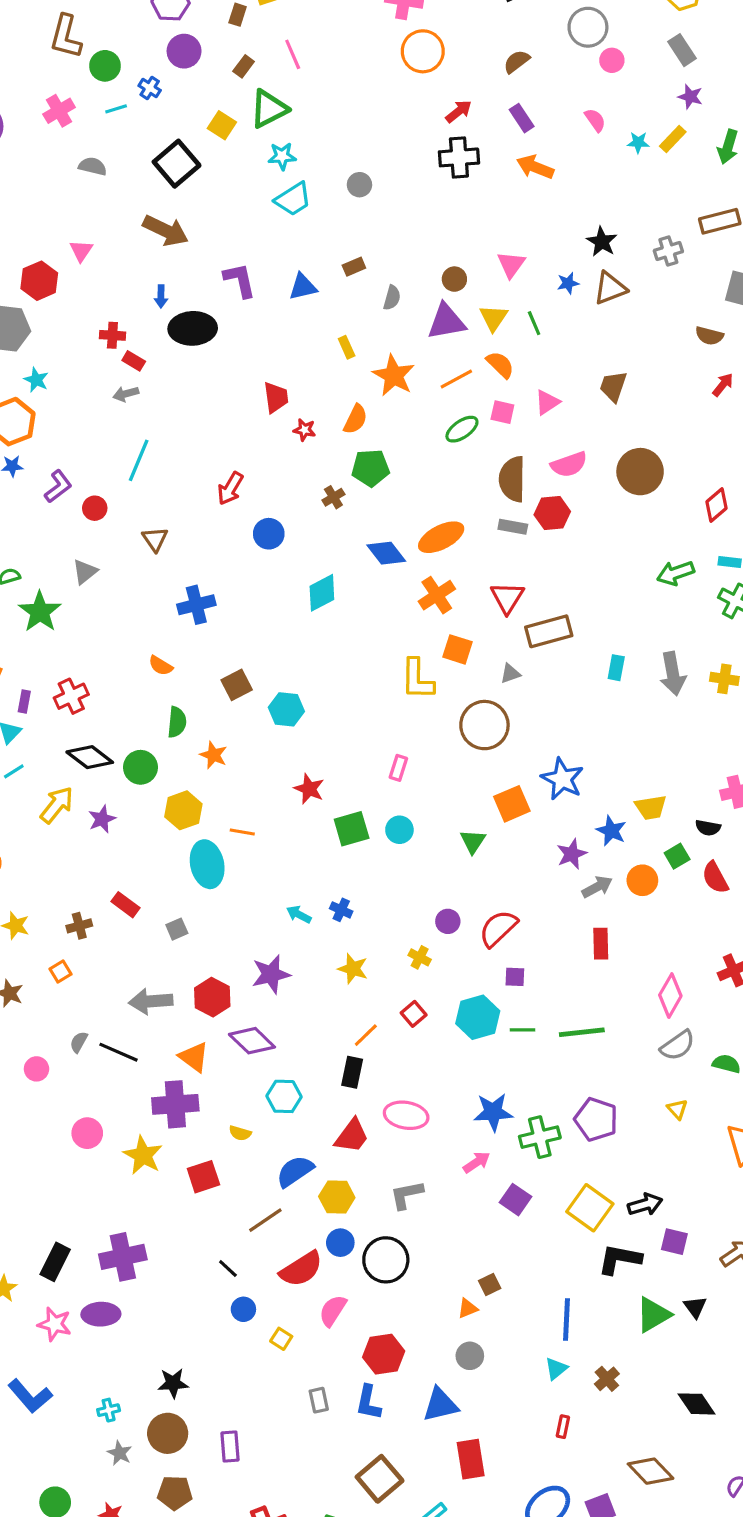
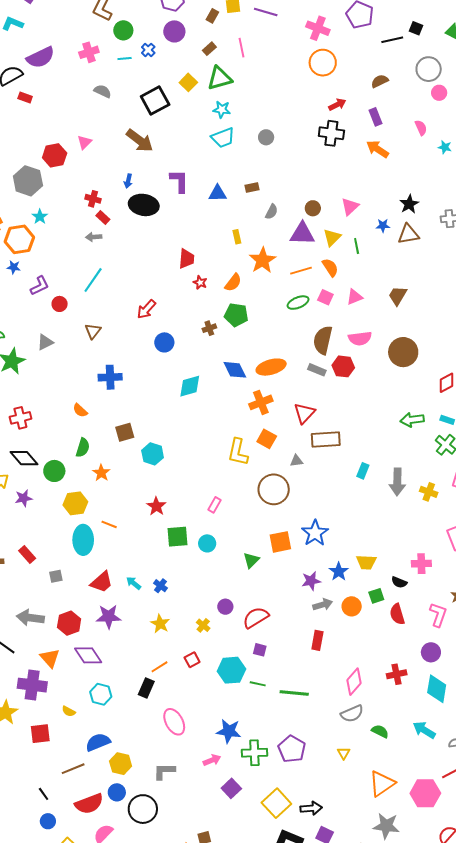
pink ellipse: (406, 1115) -> (174, 722), turned 40
red trapezoid: (352, 1136) -> (102, 582), moved

